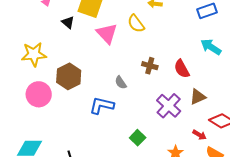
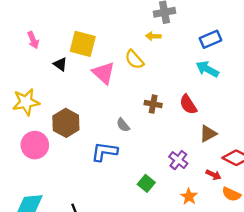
cyan arrow: (211, 47) -> (207, 69), moved
purple cross: (169, 106) -> (178, 160), moved, size x0.7

